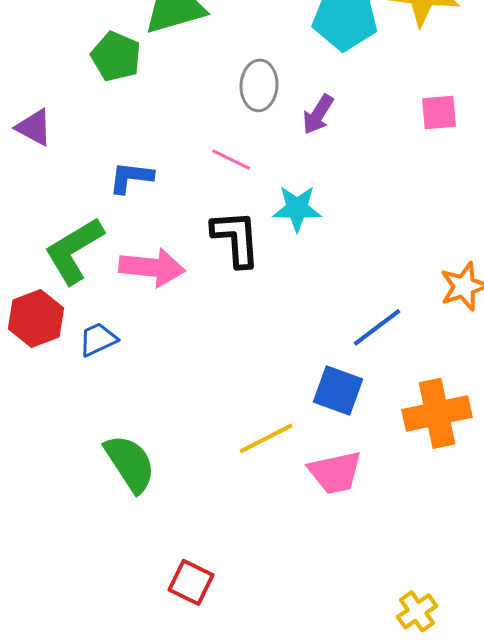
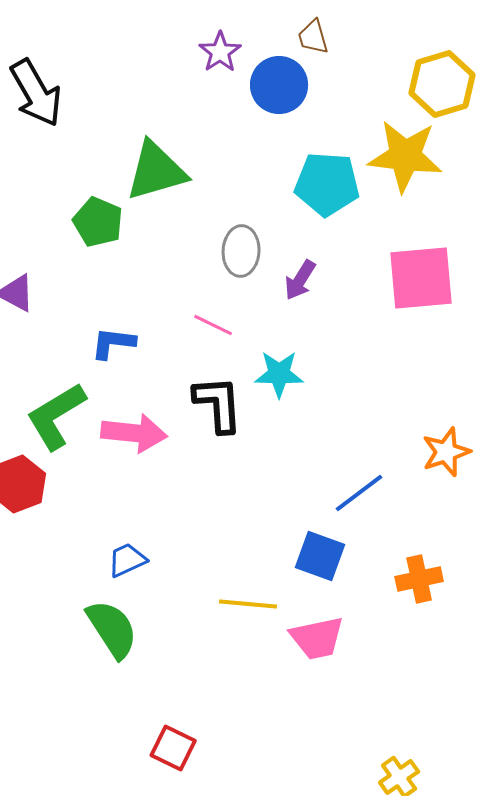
pink square: (439, 112) -> (421, 278), size x1.8
blue trapezoid: (98, 339) -> (127, 560), moved
orange cross: (437, 413) -> (419, 579), size x0.7
yellow line: (266, 438) -> (248, 604), turned 32

